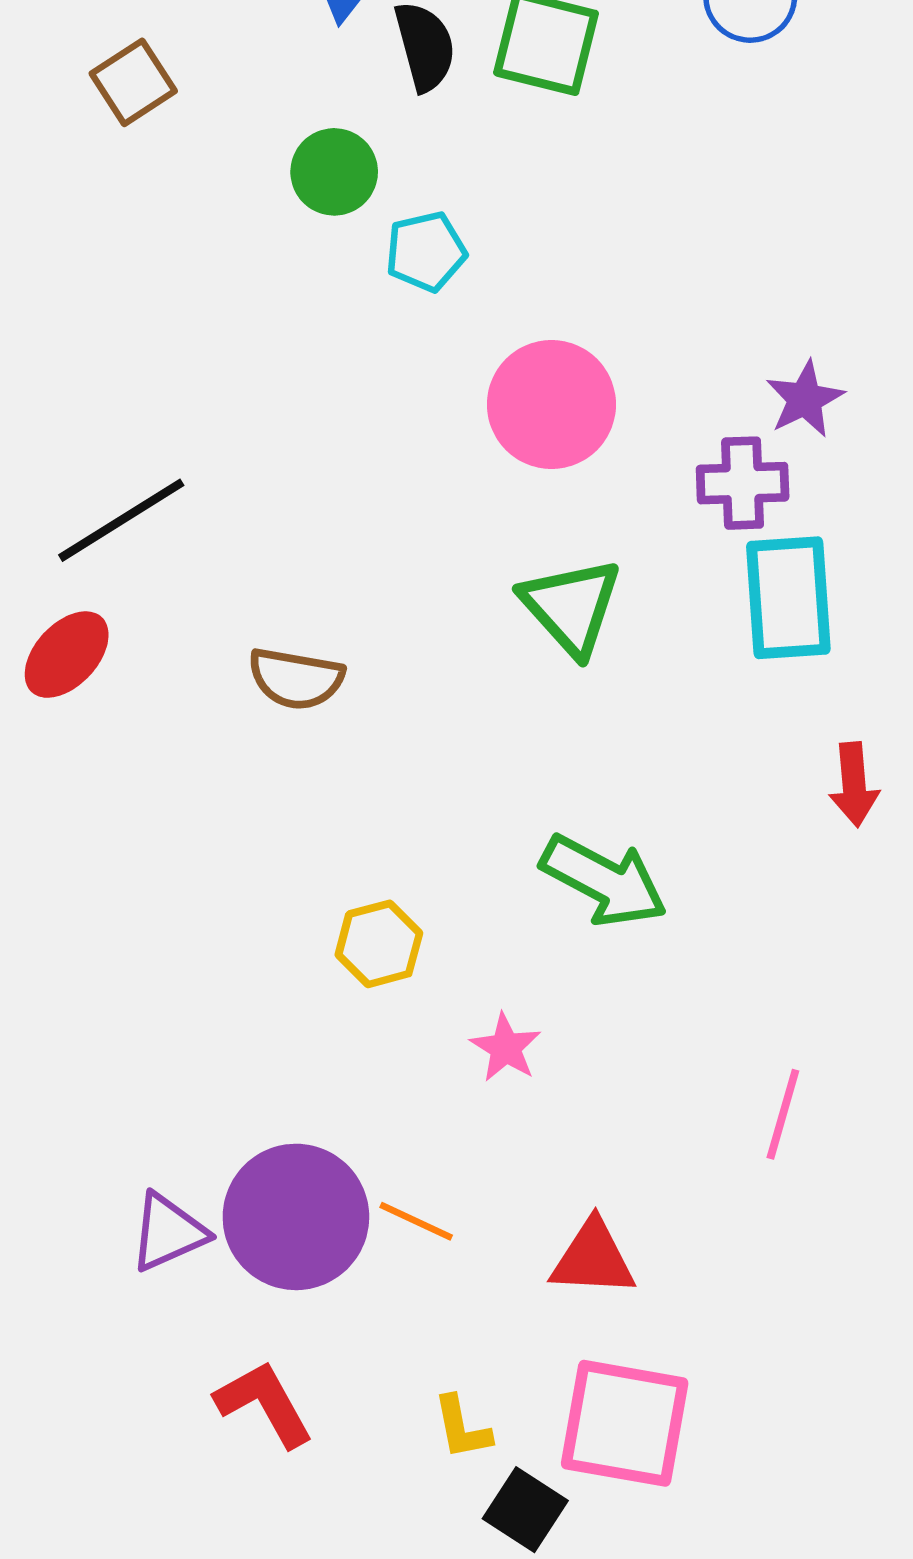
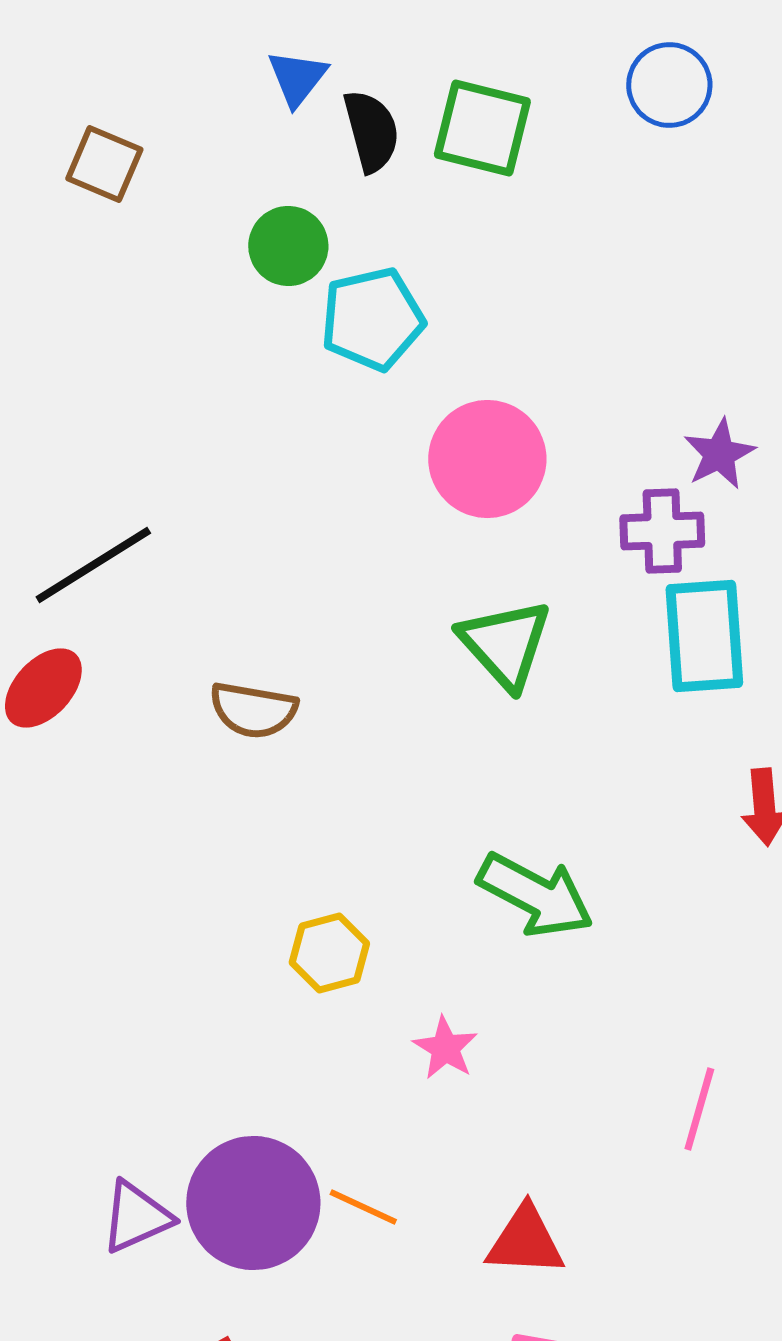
brown square: (133, 82) -> (104, 164), turned -34
cyan pentagon: (426, 252) -> (372, 319), size x1.4

